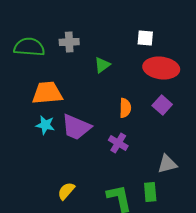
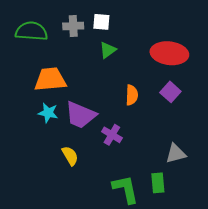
white square: (145, 38) -> (101, 22), moved
purple cross: (118, 143) -> (112, 135), moved
yellow semicircle: (66, 191) -> (70, 156), moved, turned 108

